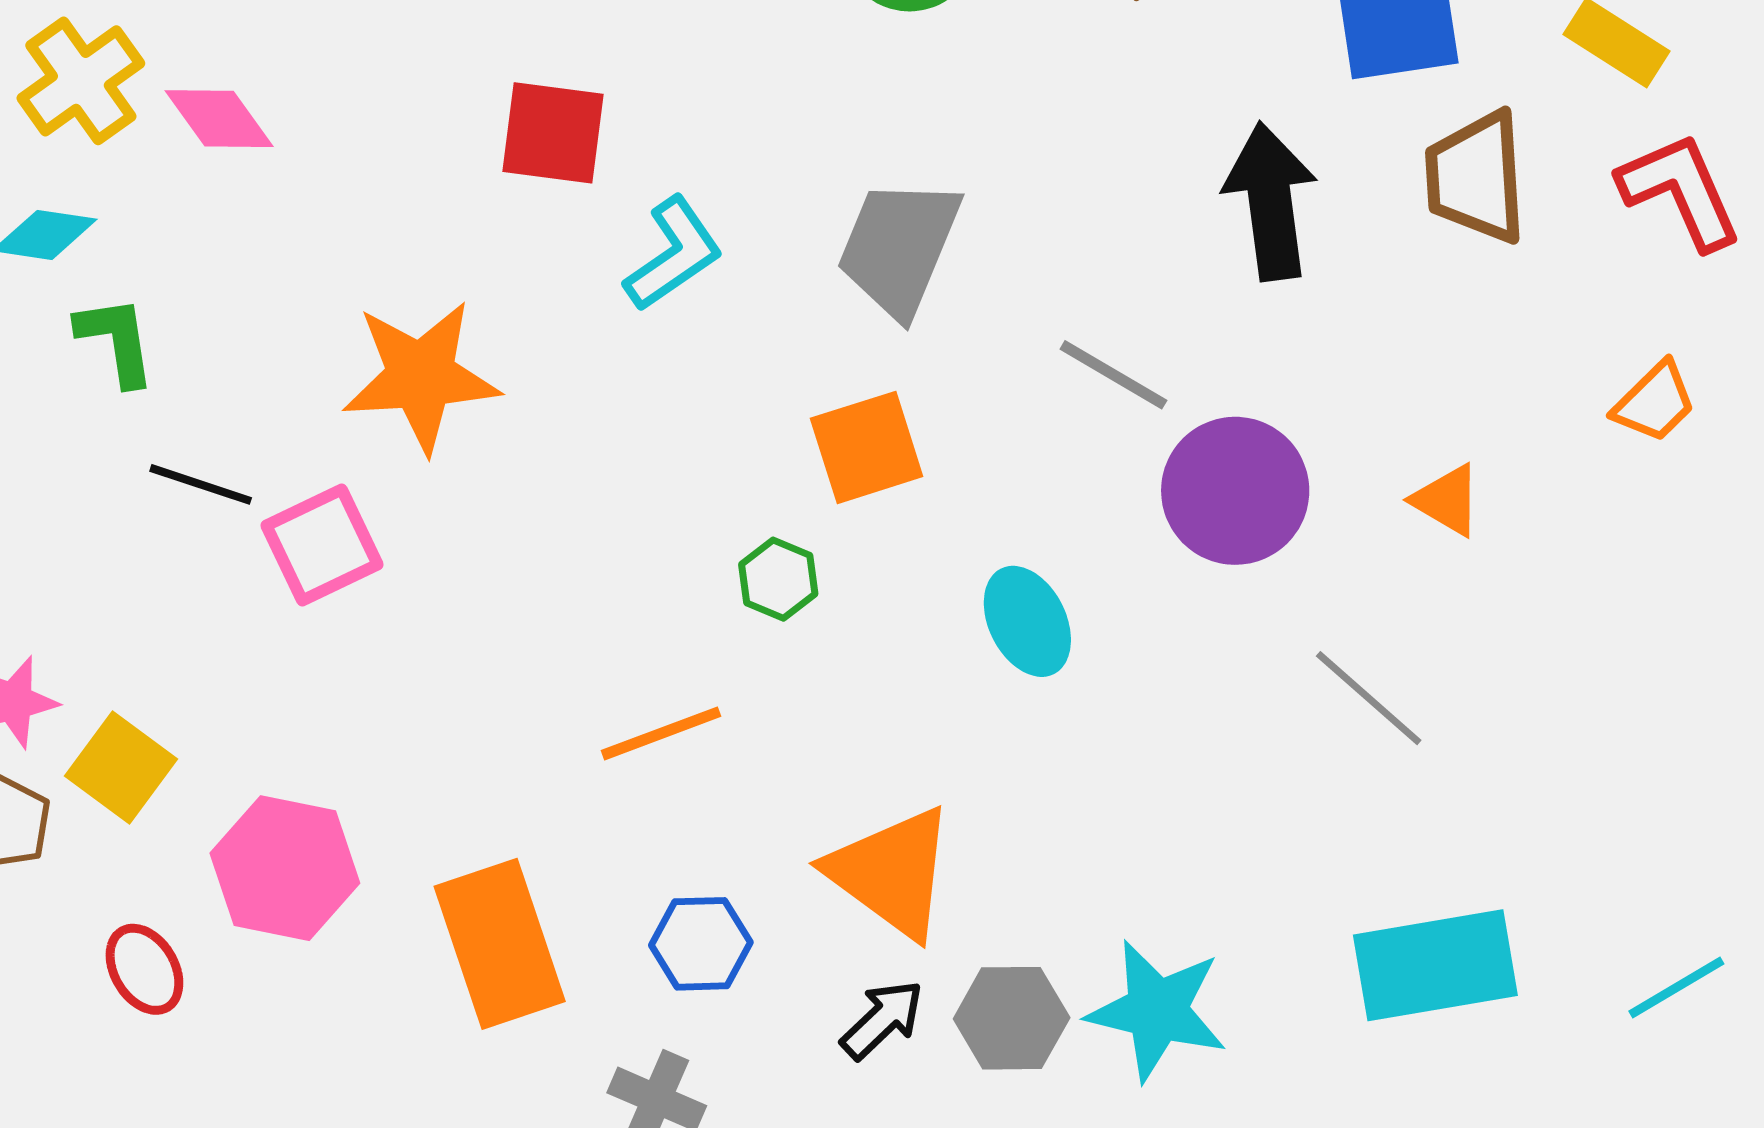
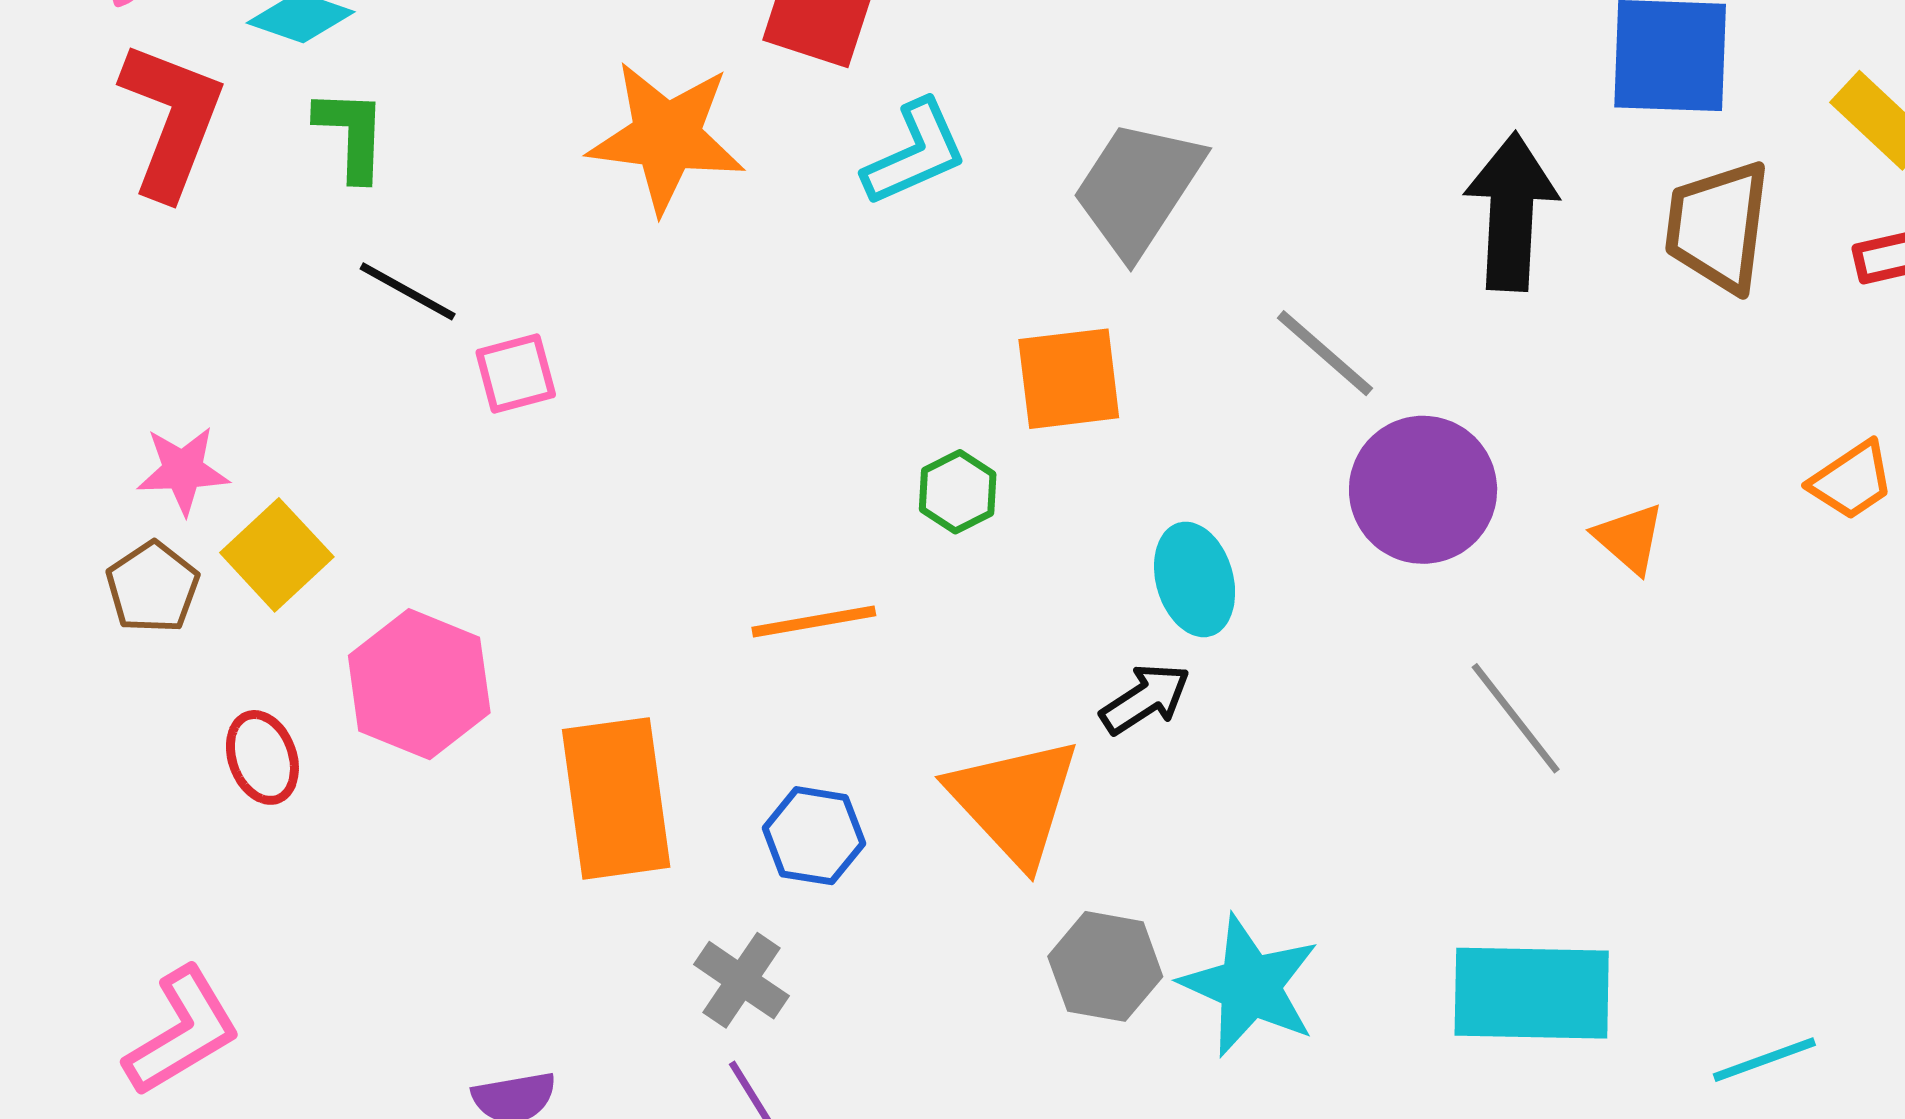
orange star: (421, 376) -> (666, 137), moved
pink square: (322, 545) -> (516, 373), size x0.7
black arrow: (882, 1020) -> (1145, 699), moved

